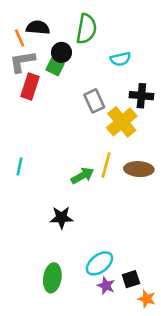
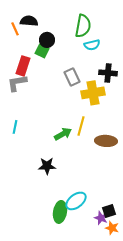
green semicircle: (86, 29) -> (83, 26), moved
gray L-shape: (22, 62) -> (17, 83), moved
yellow cross: (122, 122) -> (93, 93), turned 30
brown ellipse: (139, 169) -> (106, 141), moved
green ellipse: (52, 278) -> (60, 212), moved
black square: (131, 279) -> (109, 211), moved
purple star: (106, 286) -> (101, 218), moved

